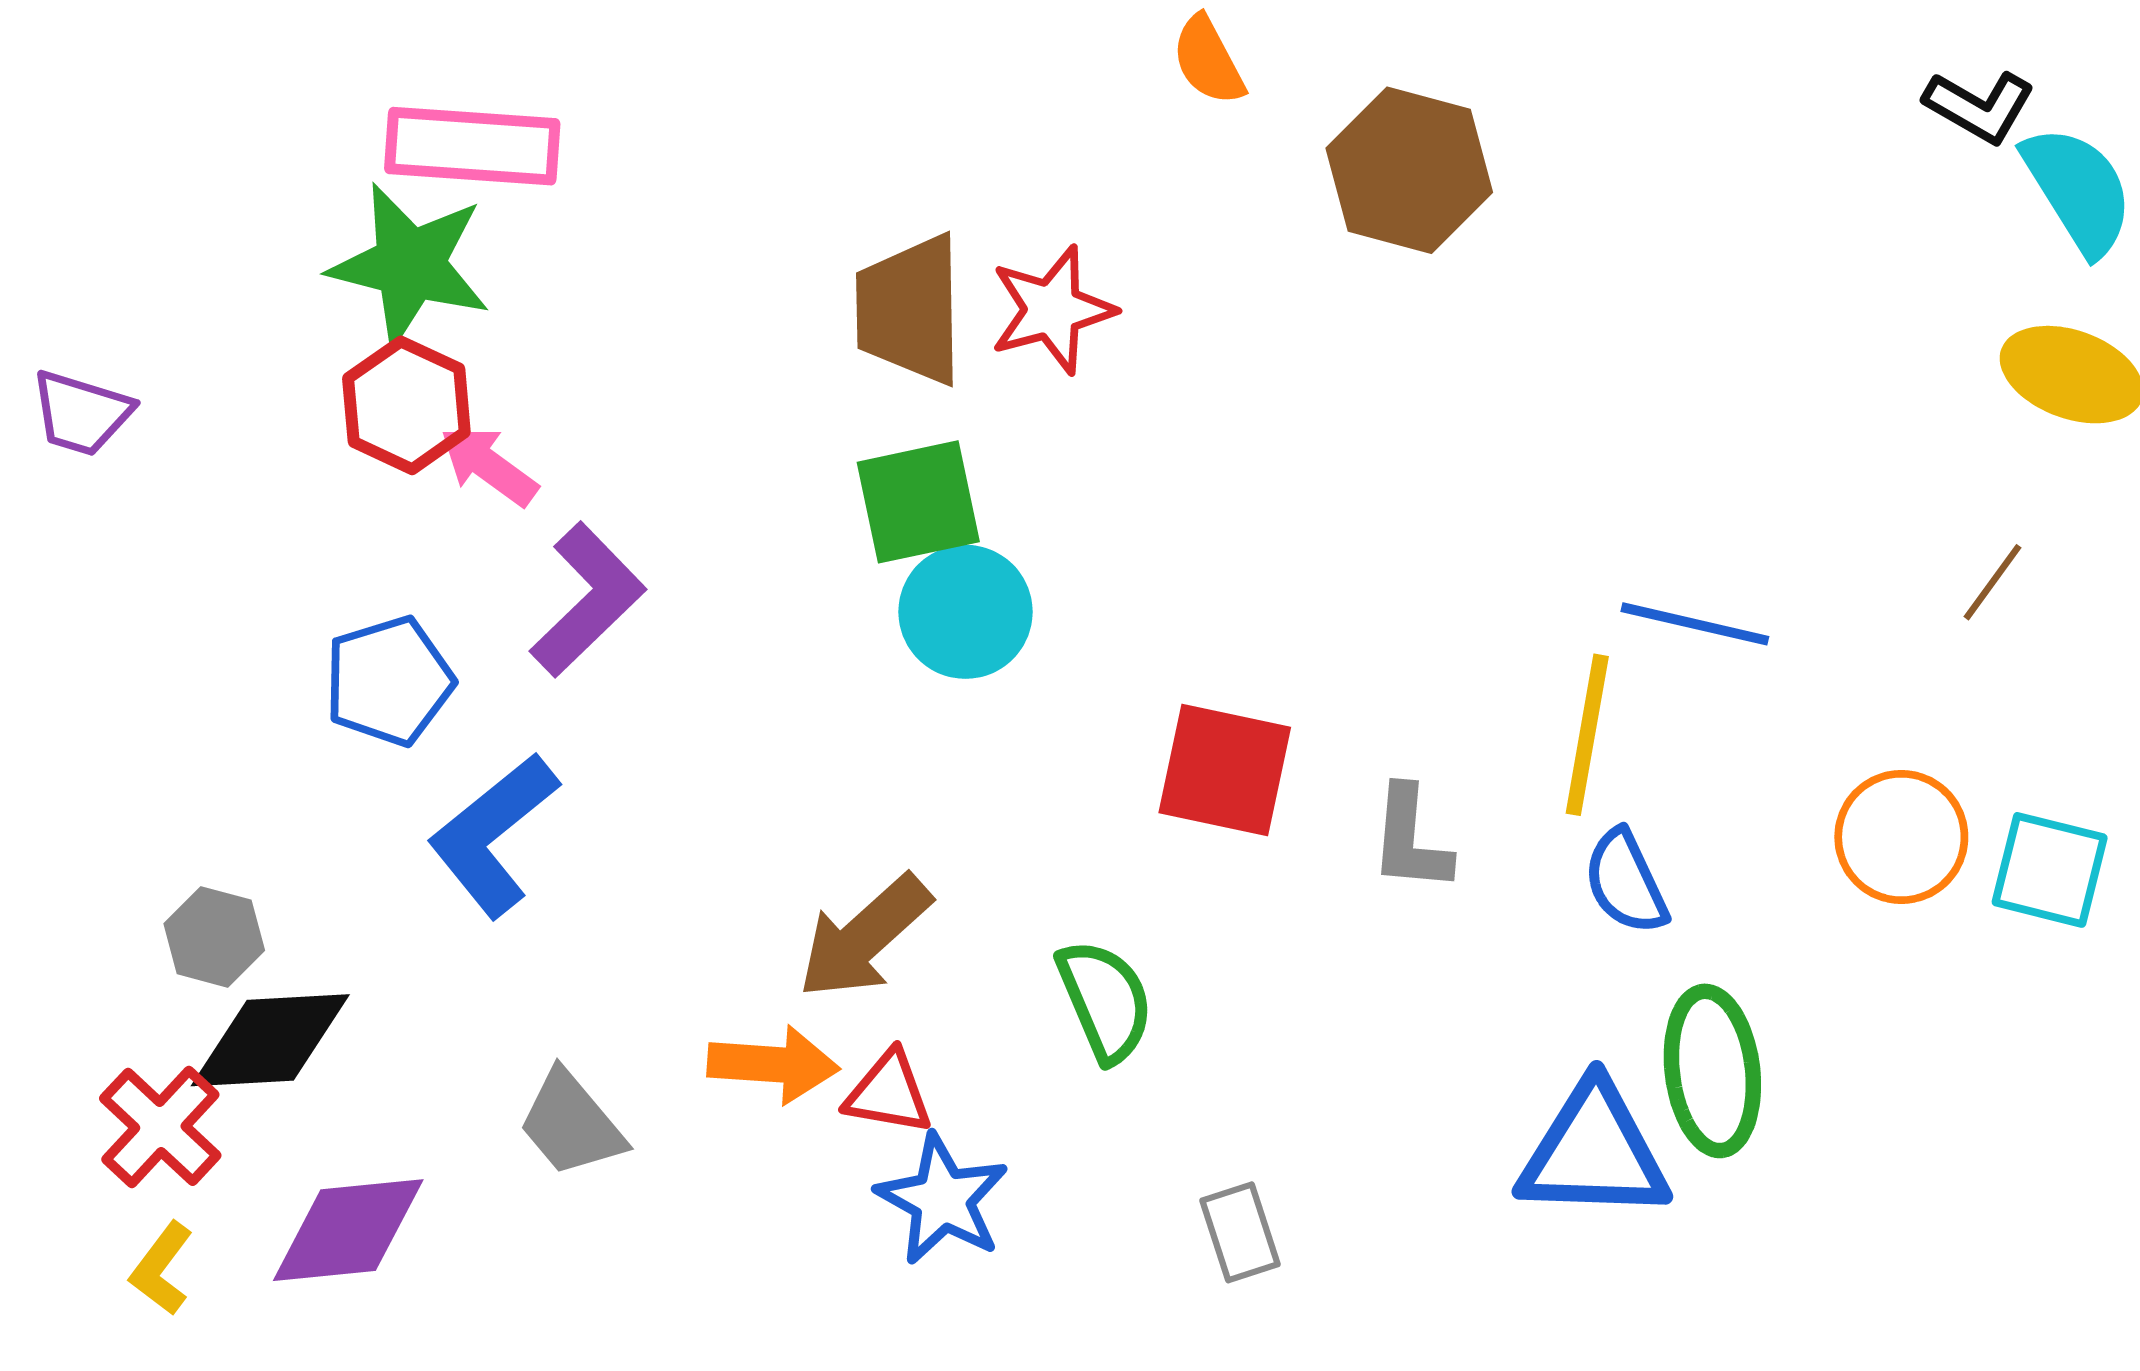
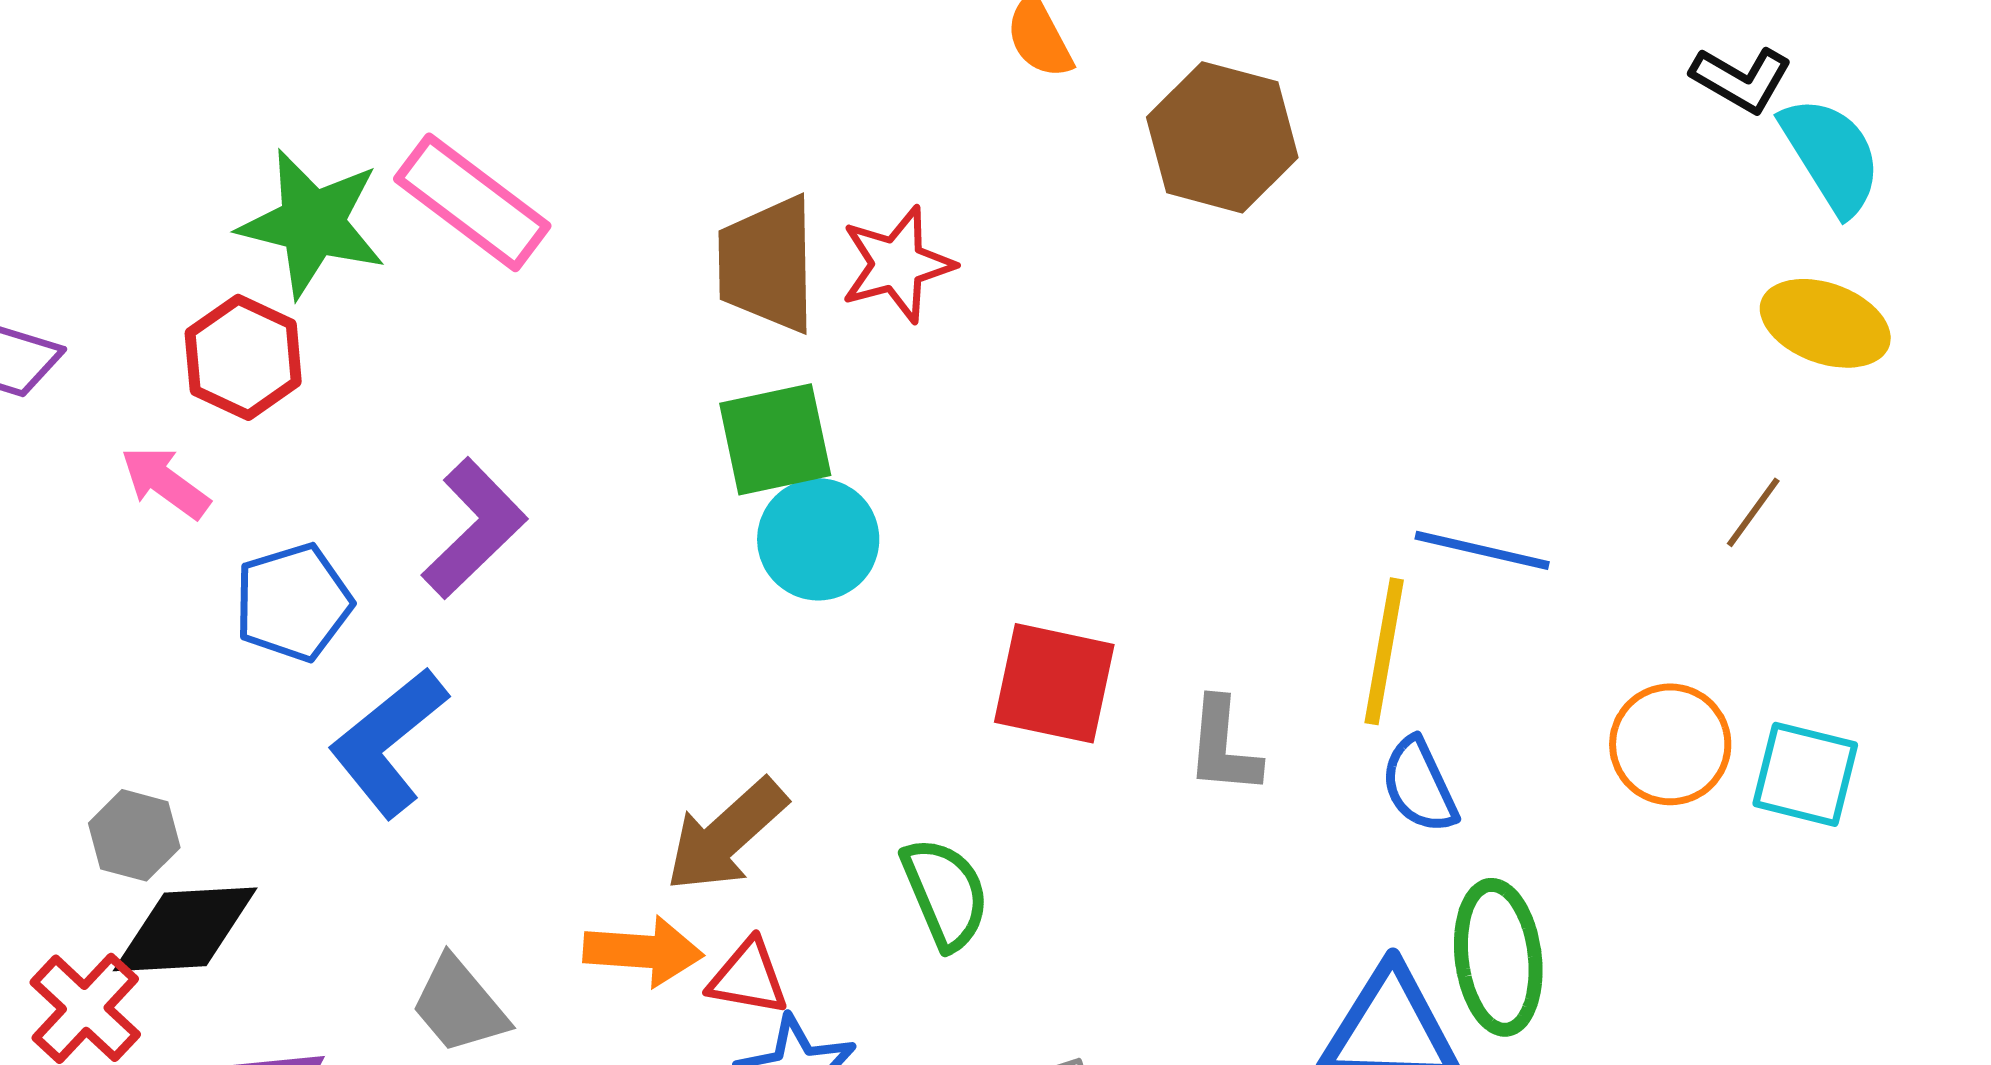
pink rectangle: (472, 146) -> (472, 202), moved, turned 33
red hexagon: (406, 405) -> (243, 357), moved
pink arrow: (489, 466) -> (165, 482), moved

